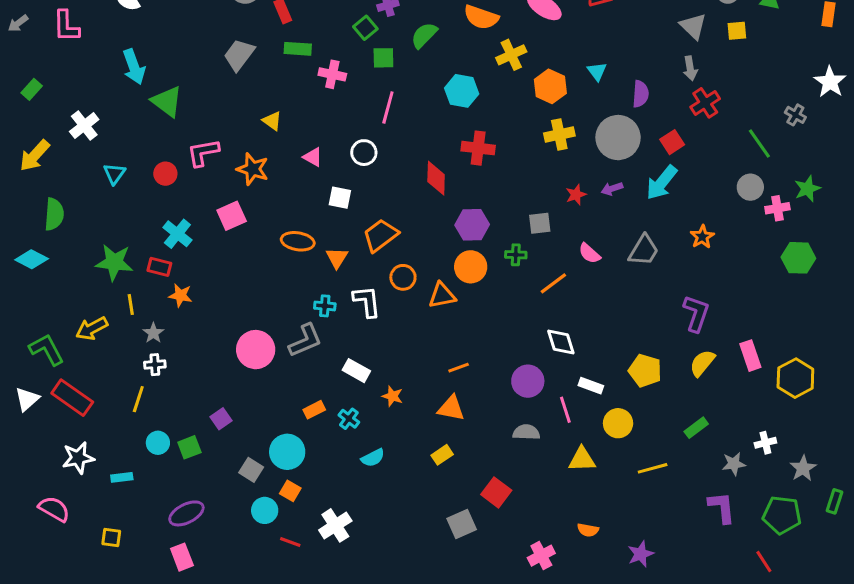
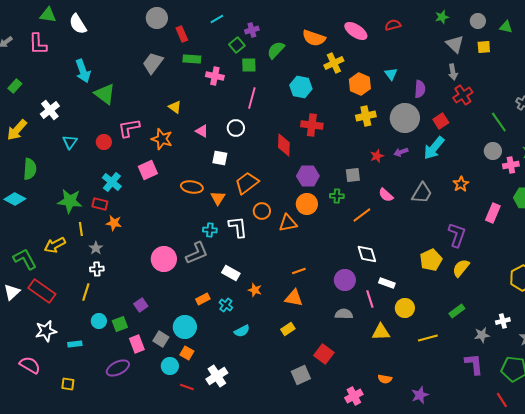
pink rectangle: (750, 356) -> (493, 213), moved, turned 42
yellow pentagon: (645, 371) -> (431, 260), moved, turned 30
pink rectangle: (182, 557) -> (137, 344), moved

